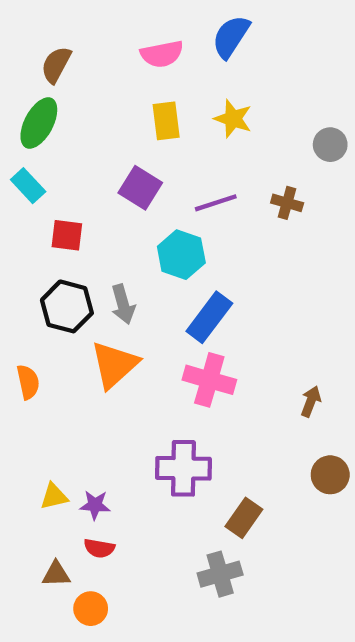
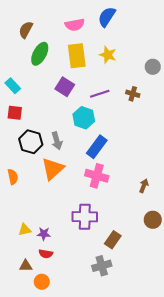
yellow rectangle: (166, 121) -> (77, 56), size x1.4
green ellipse: (39, 123) -> (40, 54), moved
red square: (67, 235) -> (15, 113), moved

